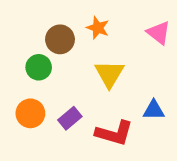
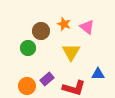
pink triangle: (159, 33) -> (87, 27), moved
orange circle: (30, 113) -> (27, 86), moved

